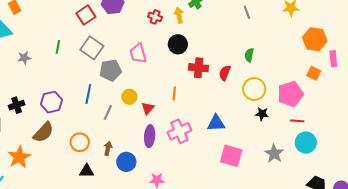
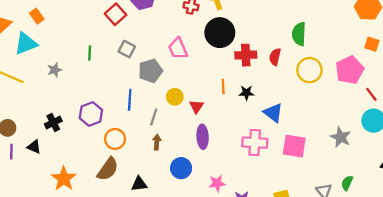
black circle: (178, 44) -> (220, 33), size x1.4
gray square: (92, 48) -> (127, 49), size x0.7
green semicircle: (249, 55) -> (299, 34), size x1.5
black star: (262, 114) -> (246, 93), moved
red line: (297, 121) -> (371, 94), moved, turned 56
blue triangle: (216, 123) -> (273, 113), turned 48
pink cross: (179, 131) -> (255, 143), moved, turned 35
brown semicircle: (43, 132) -> (108, 169), moved
orange circle: (80, 142) -> (115, 139), moved
brown arrow: (108, 148) -> (157, 142), moved

